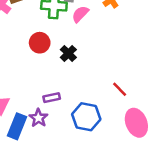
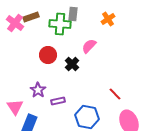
pink semicircle: (80, 14) -> (89, 46), moved
purple star: (38, 118) -> (38, 90), moved

